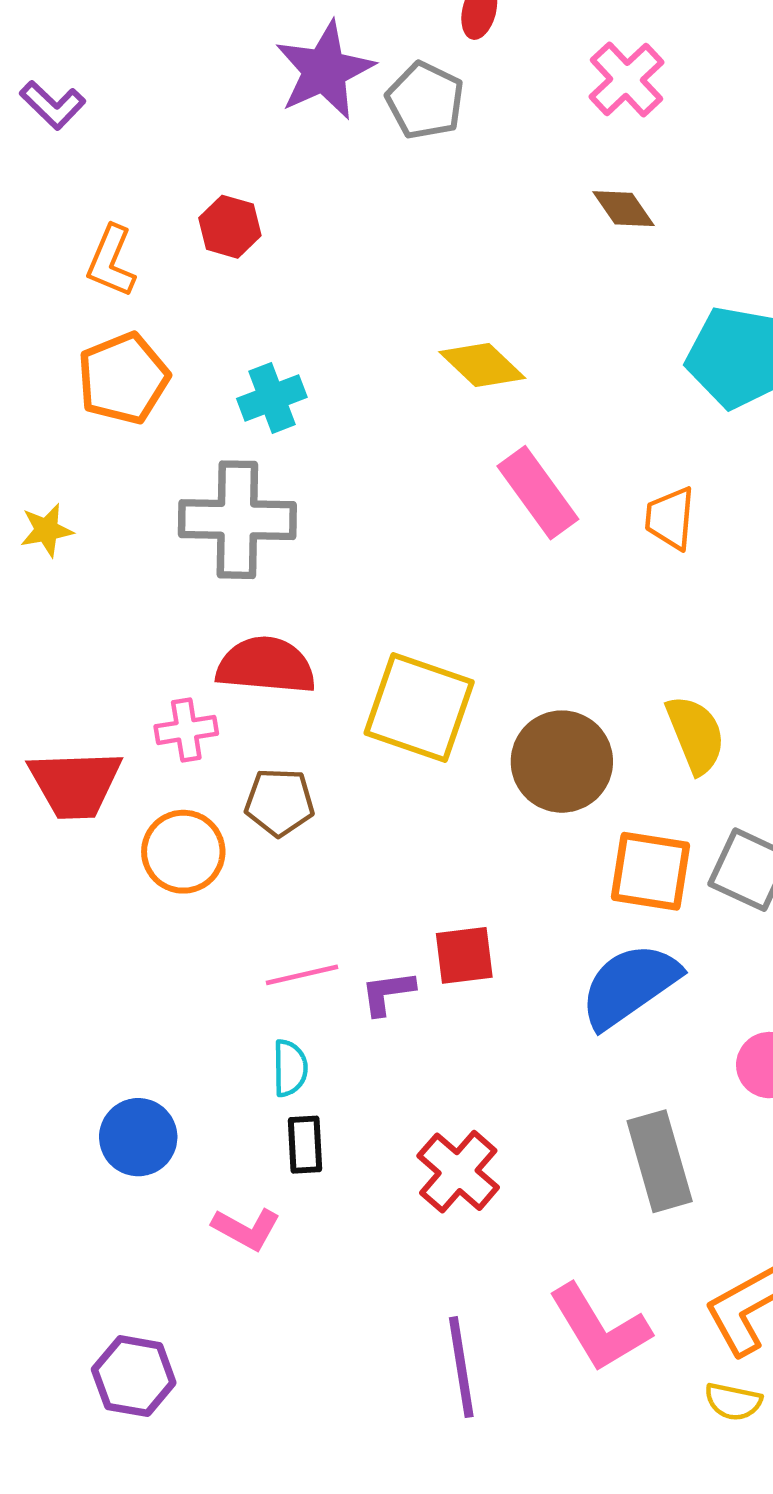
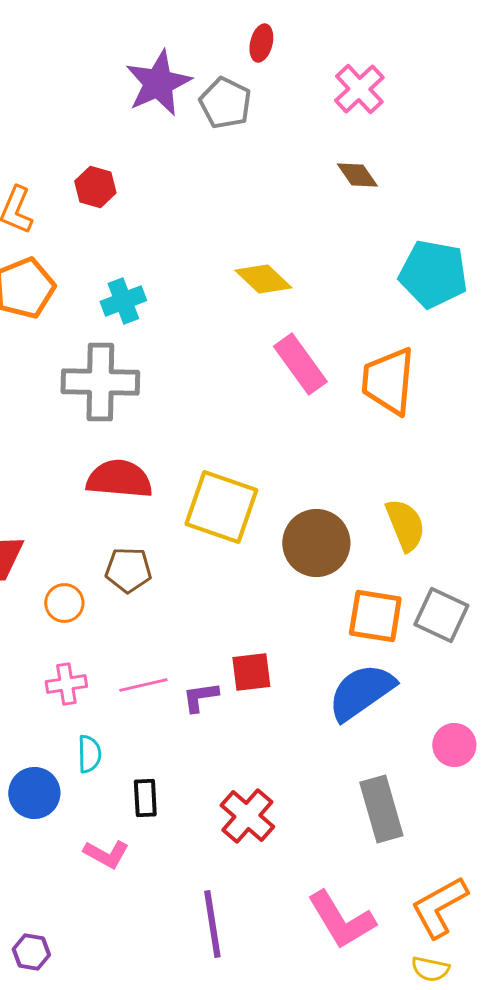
orange trapezoid: (670, 518) -> (388, 381), size x1.6
pink cross: (186, 730) -> (66, 684), moved
orange circle: (183, 852) -> (64, 603), size x0.7
cyan semicircle: (290, 1068) -> (89, 754), moved
purple line: (461, 1367) -> (212, 924), moved
purple hexagon: (134, 1376) -> (31, 952), size x0.7

